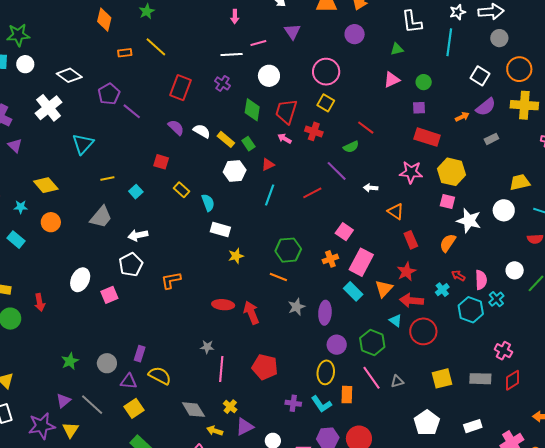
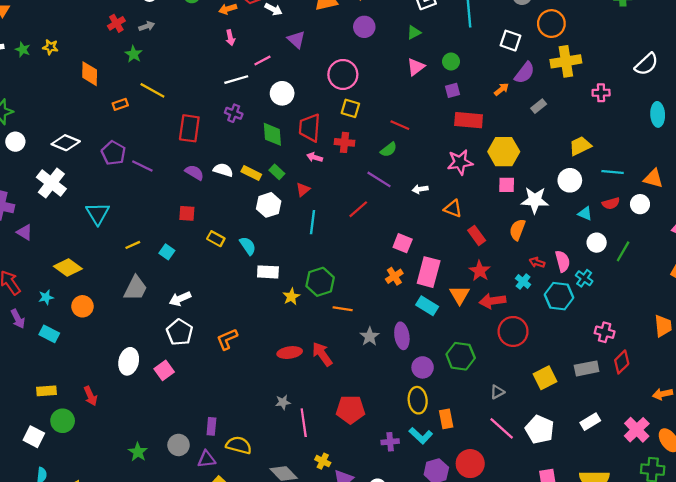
green hexagon: (288, 250) -> (320, 282), moved
cyan triangle: (396, 320) -> (585, 213), moved
pink line: (371, 378) -> (502, 428), moved

